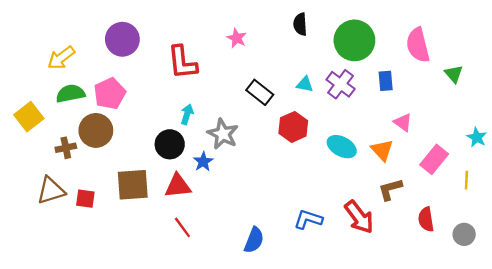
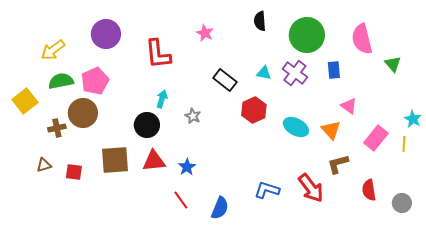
gray star: (223, 134) -> (193, 116), size x0.6
blue star: (203, 162) -> (187, 167), moved
yellow line: (466, 180) -> (404, 144), moved
brown triangle: (51, 190) -> (44, 165), size x0.6
red line: (182, 227) -> (181, 200), moved

